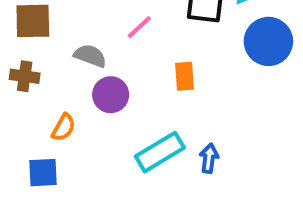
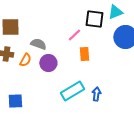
pink line: (139, 27) -> (74, 35), moved
orange semicircle: (64, 127) -> (25, 60), moved

